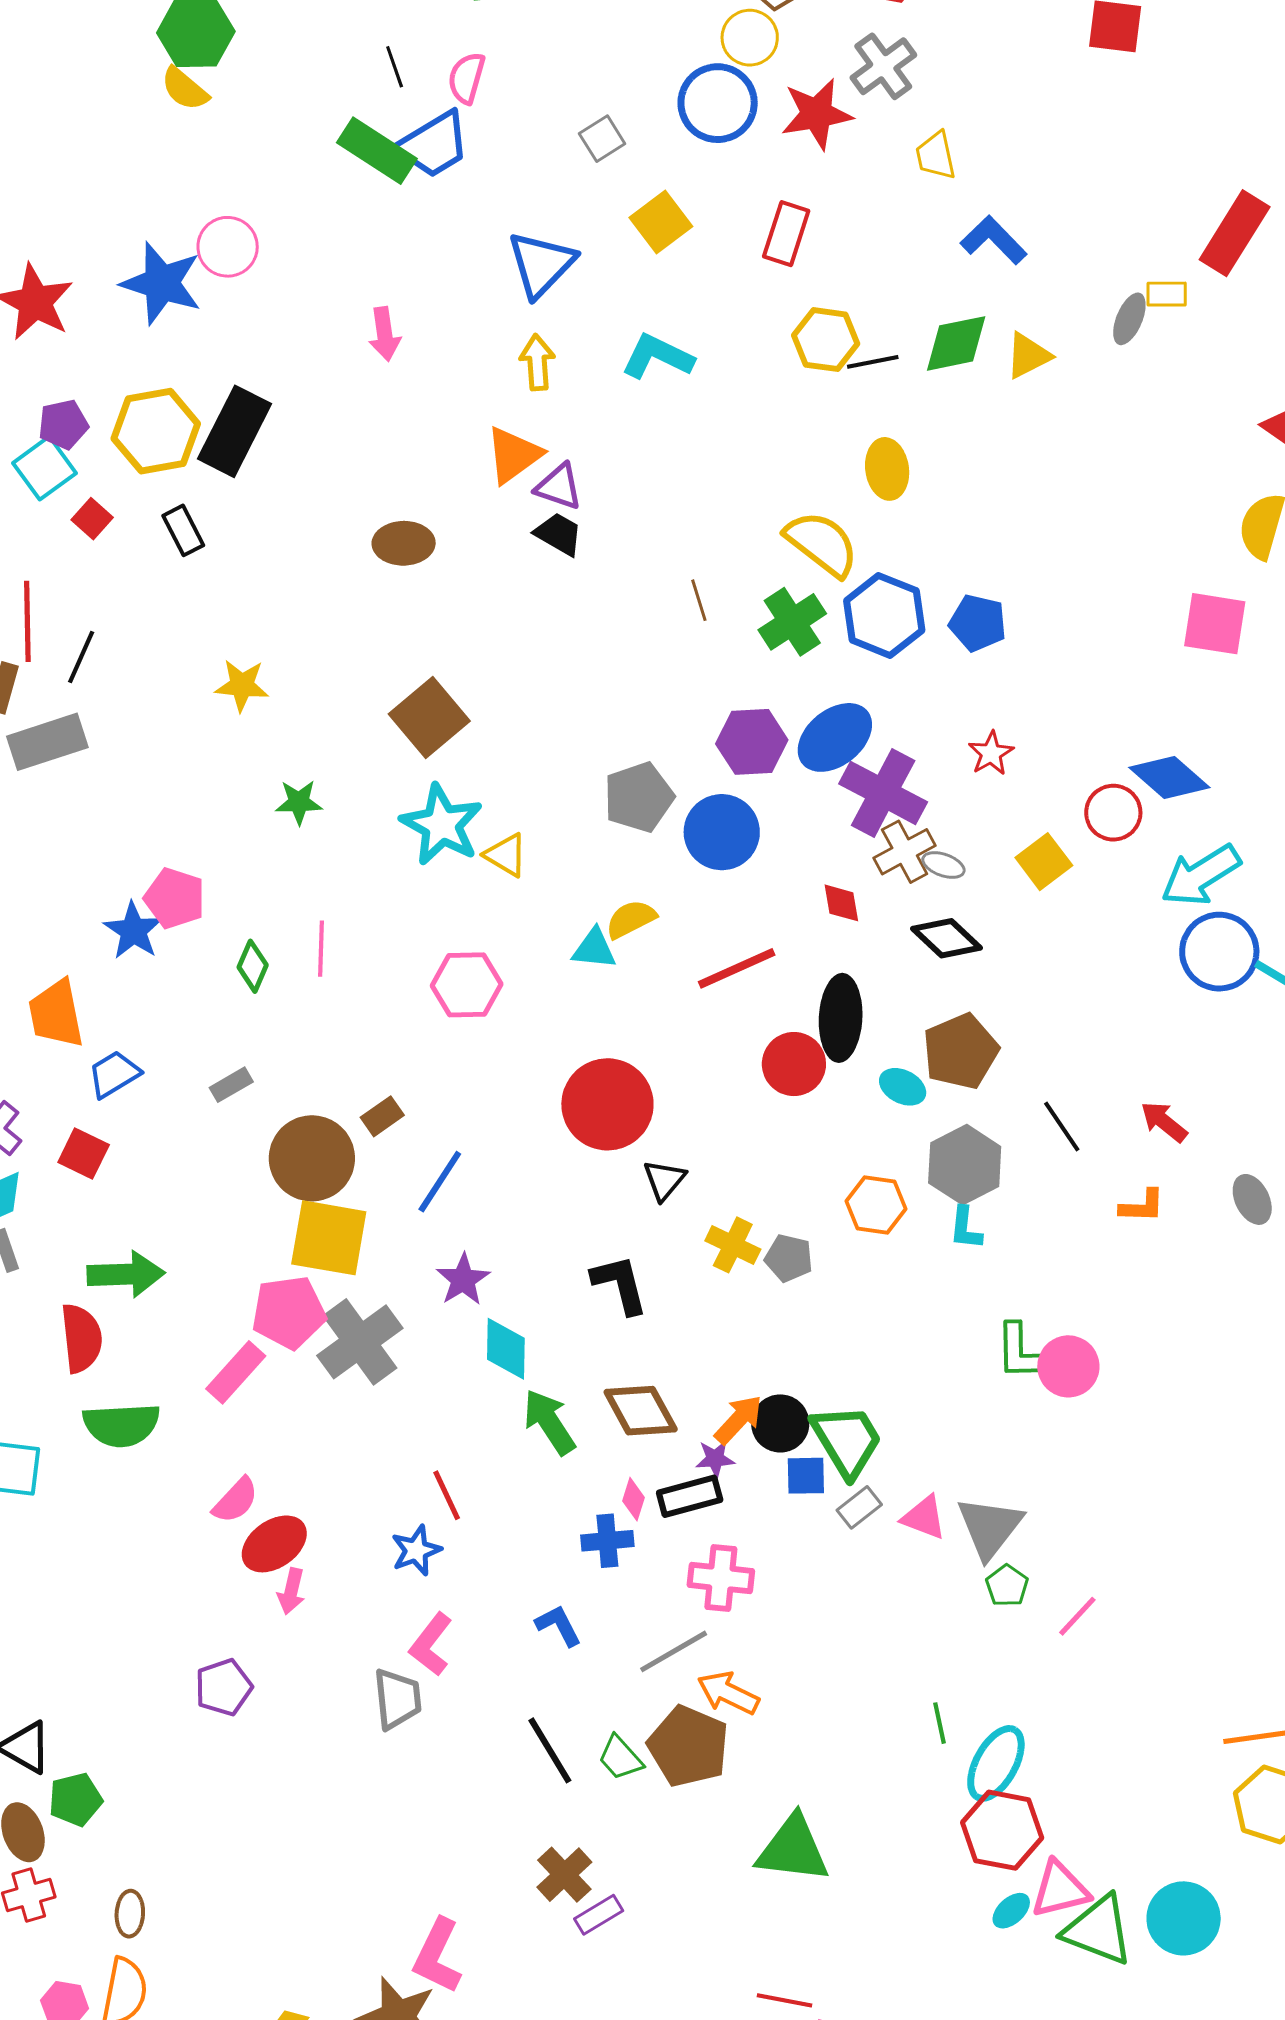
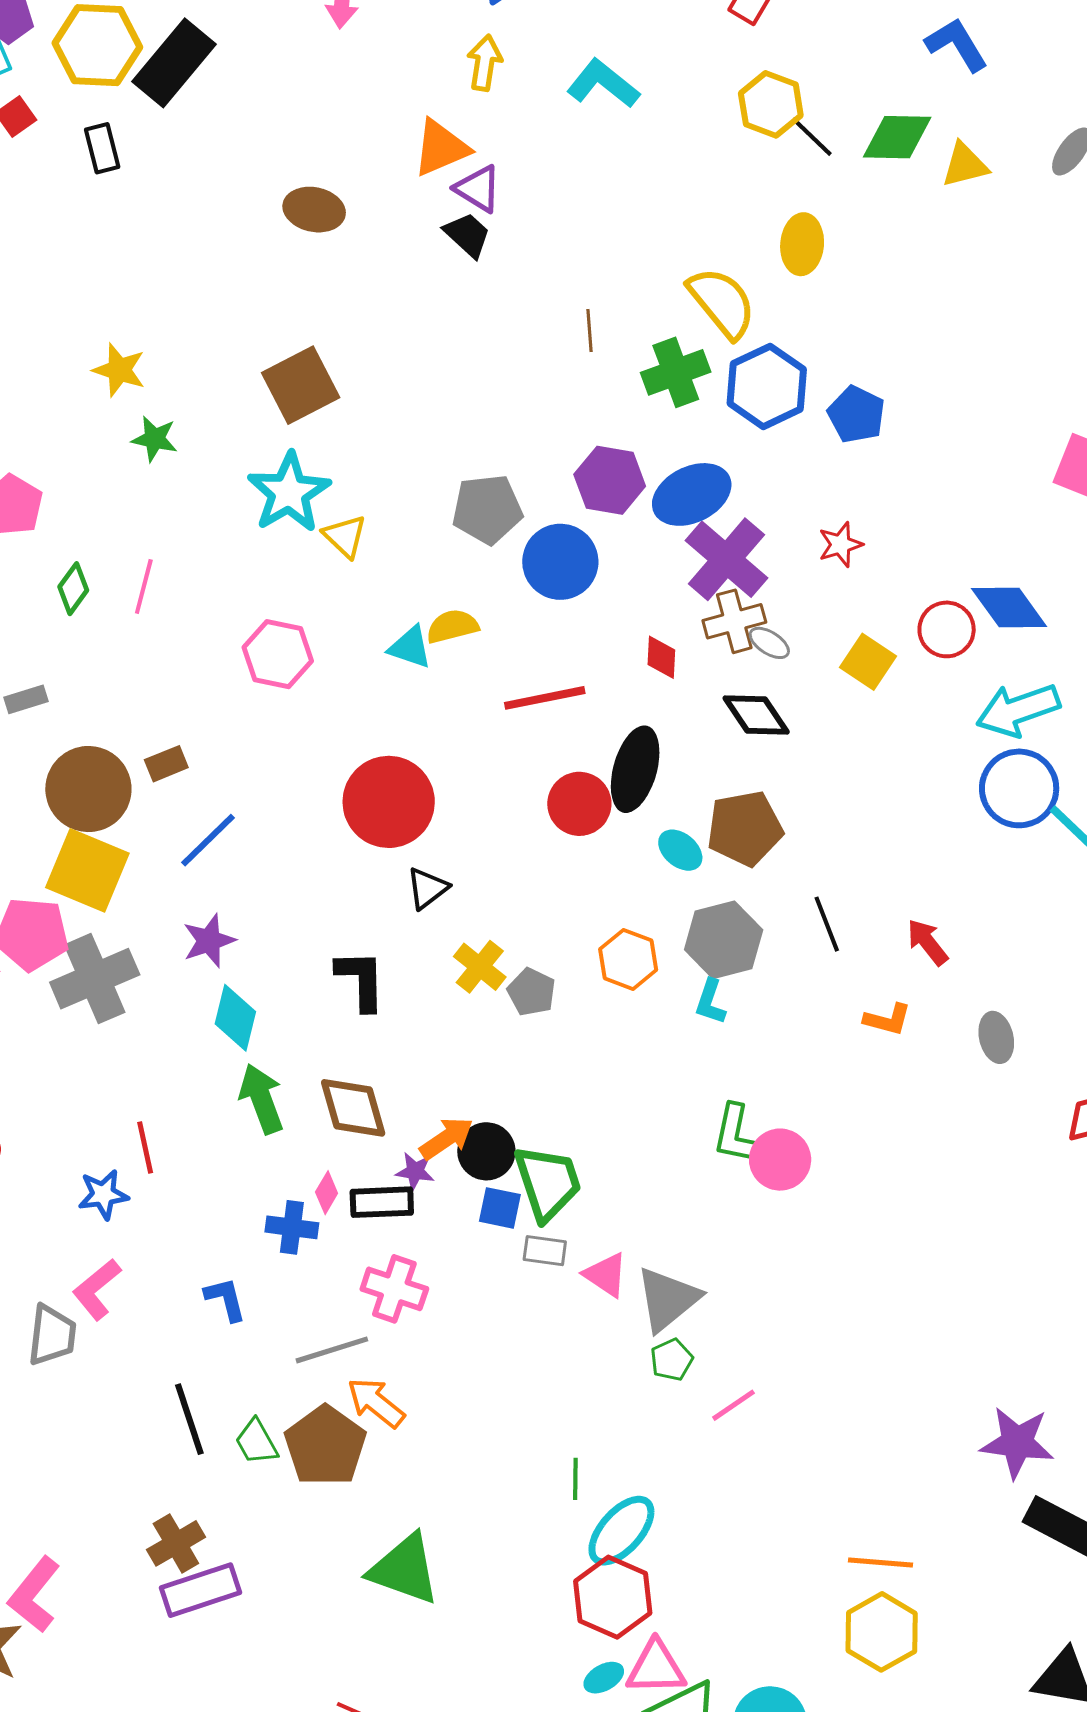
black line: (873, 362) -> (812, 137), turned 42
yellow star: (242, 685) -> (119, 370), moved
yellow square: (1044, 862) -> (868, 662), turned -32
gray rectangle: (859, 1507) -> (545, 1251), turned 33
purple rectangle: (599, 1915) -> (200, 1590), size x1.6

